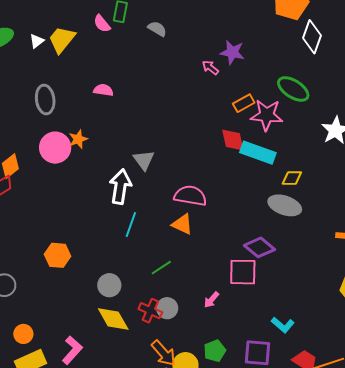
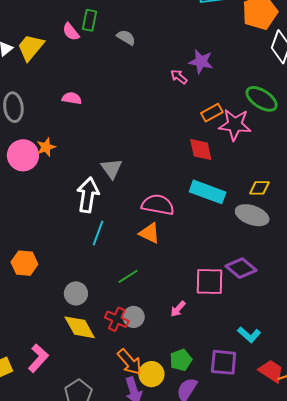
cyan rectangle: (258, 153) -> (208, 192), moved
purple diamond: (259, 247) -> (241, 268), moved

